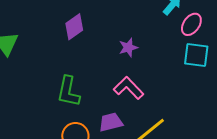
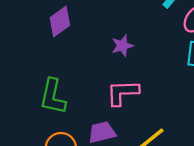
pink L-shape: (129, 88) -> (123, 93), turned -48

